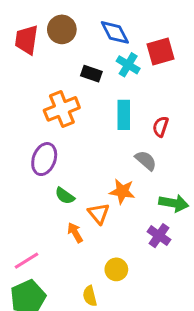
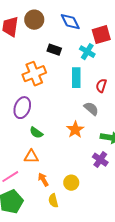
cyan cross: (128, 65) -> (87, 52), moved
orange star: (122, 191) -> (75, 130), turned 30
orange triangle: (99, 213) -> (31, 157), moved, turned -49
orange arrow: (75, 233) -> (43, 180), moved

